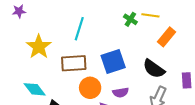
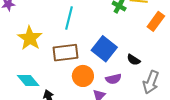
blue square: (113, 61) -> (104, 49), turned -30
black semicircle: (154, 69) -> (134, 60), moved, size x0.6

